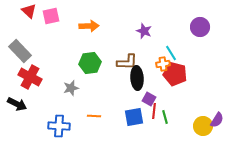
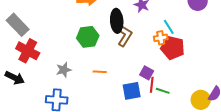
brown L-shape: (127, 62) -> (125, 36), turned -60
black ellipse: (137, 78) -> (117, 21), moved
gray star: (71, 88) -> (64, 70), moved
orange line: (94, 116) -> (100, 72), moved
green line: (165, 117) -> (163, 91), turned -56

